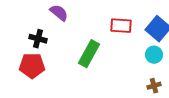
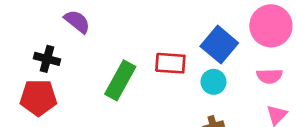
red rectangle: (121, 26) -> (170, 63), moved

